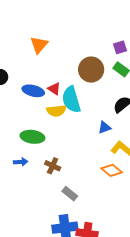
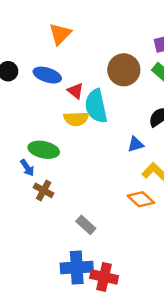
blue ellipse: (33, 91) -> (47, 75), moved
blue arrow: (21, 162) -> (27, 168), moved, turned 56
brown cross: (53, 166) -> (44, 190), moved

